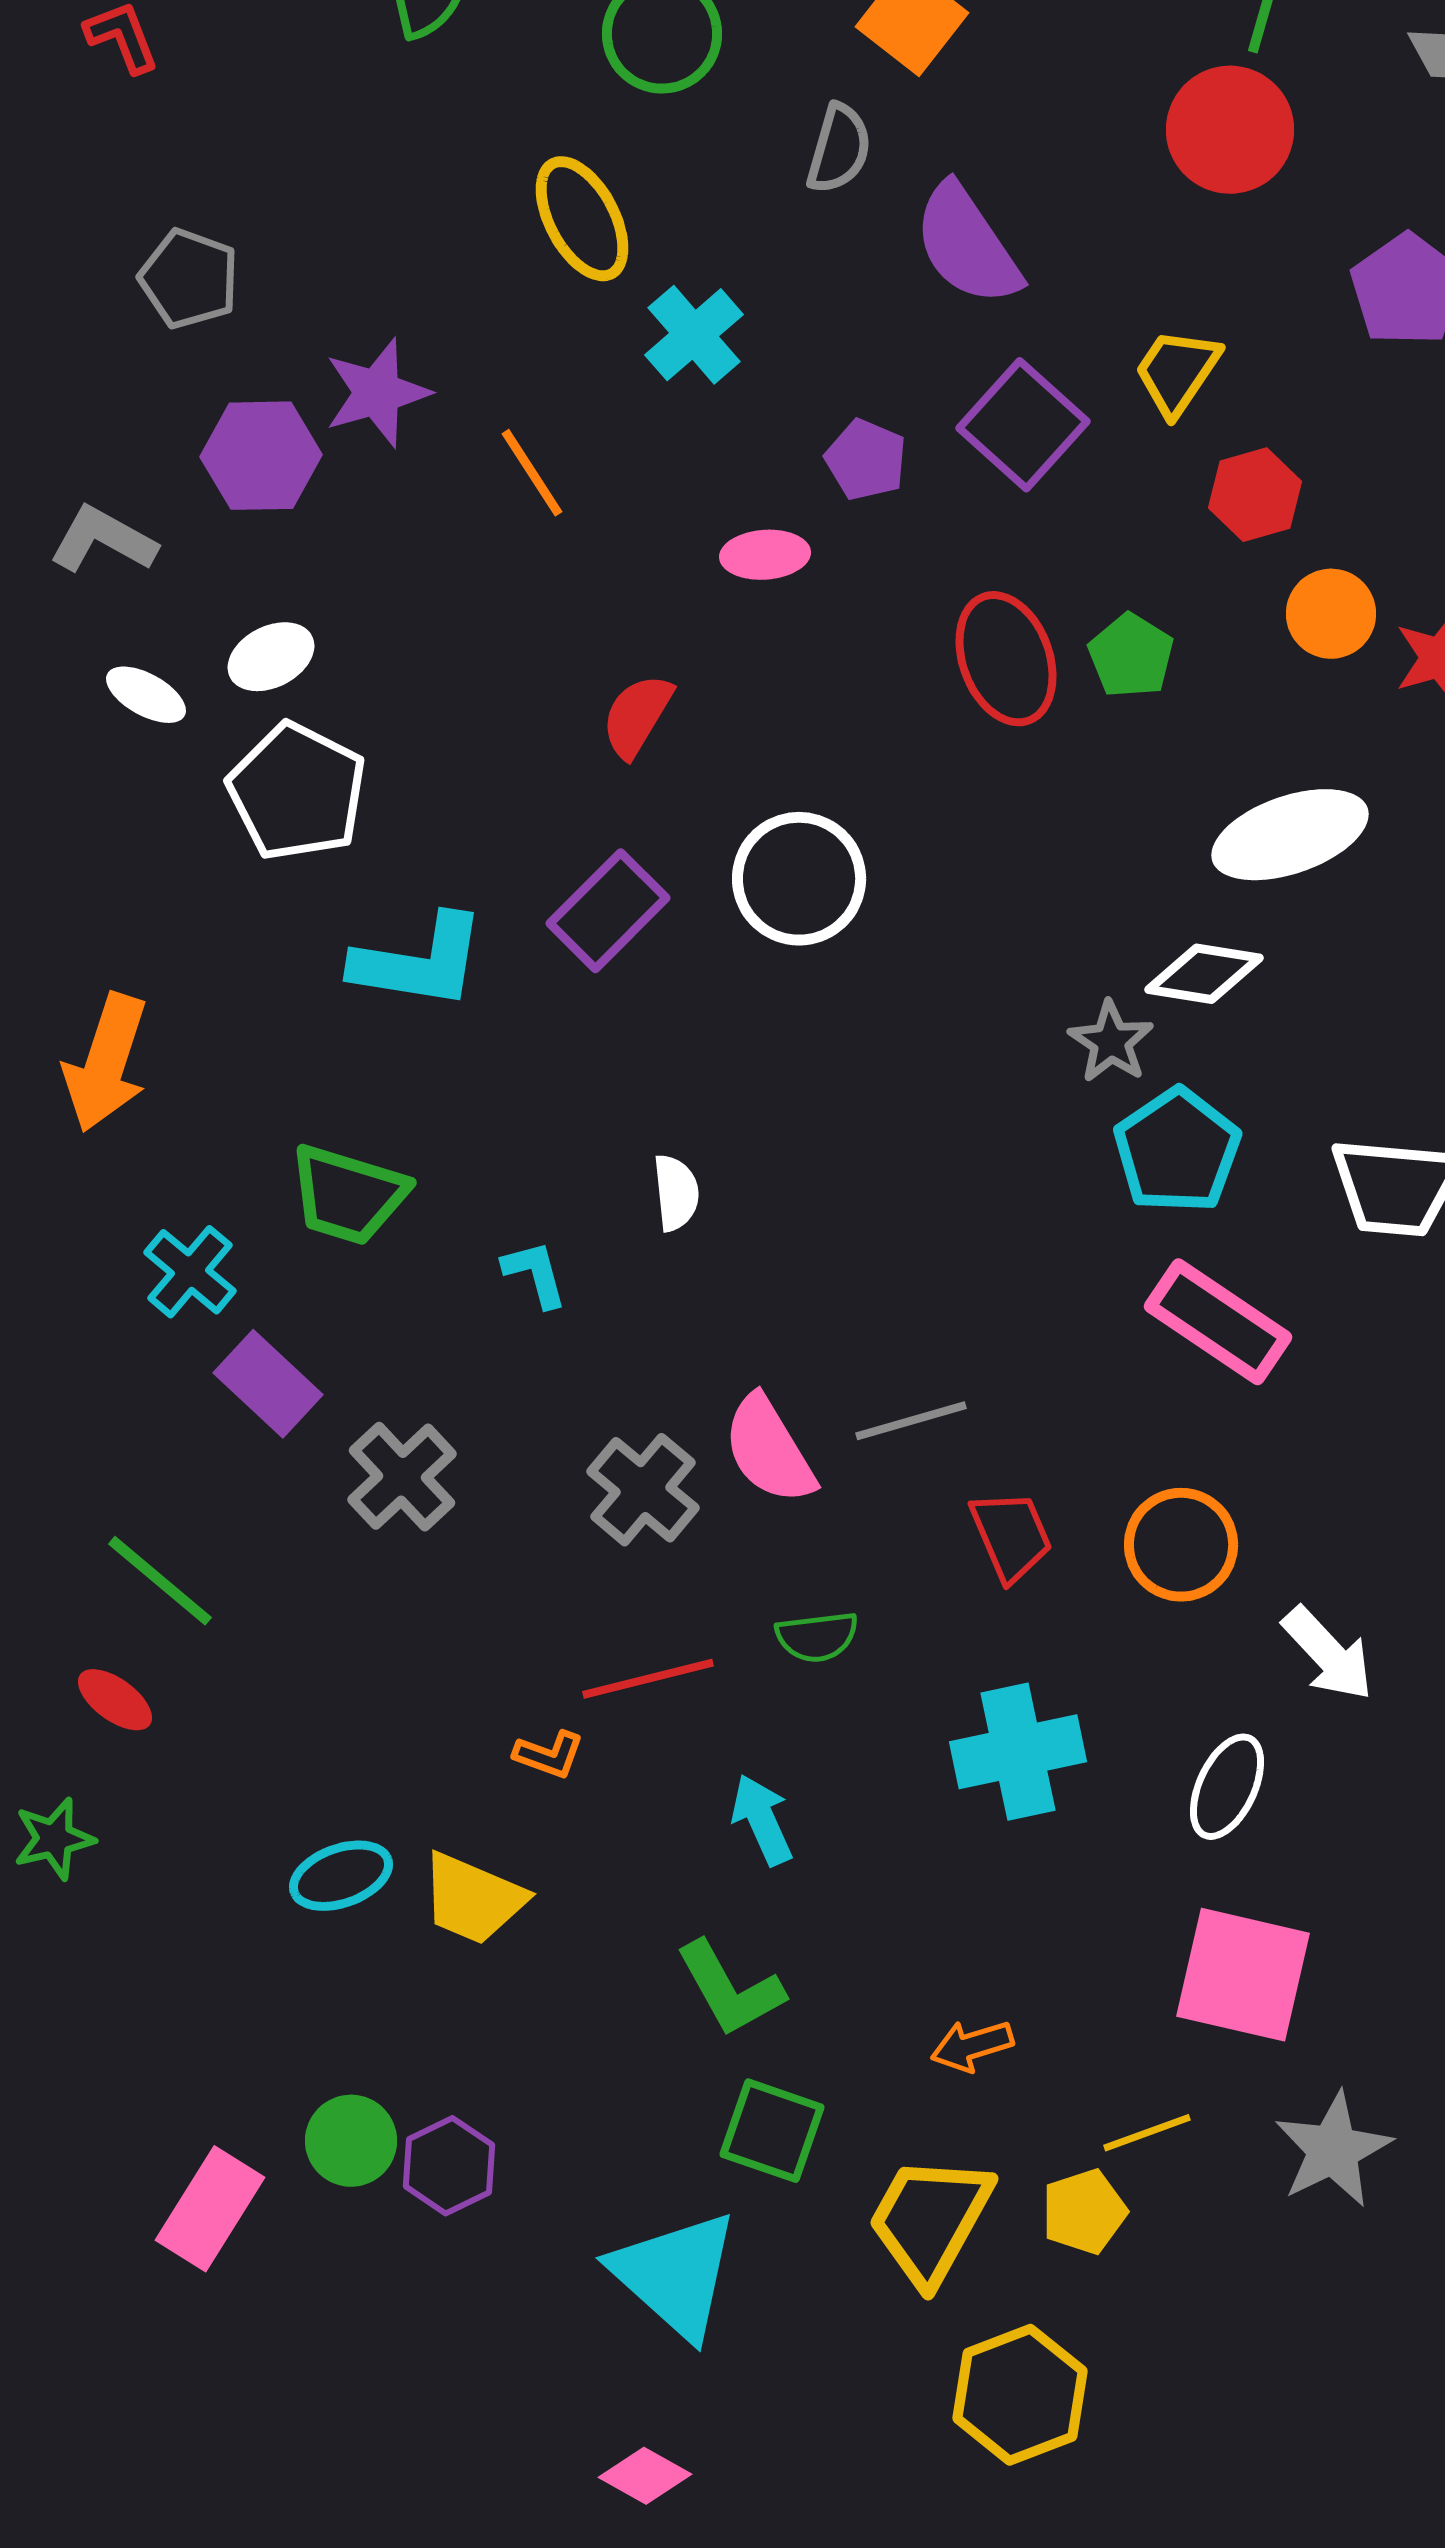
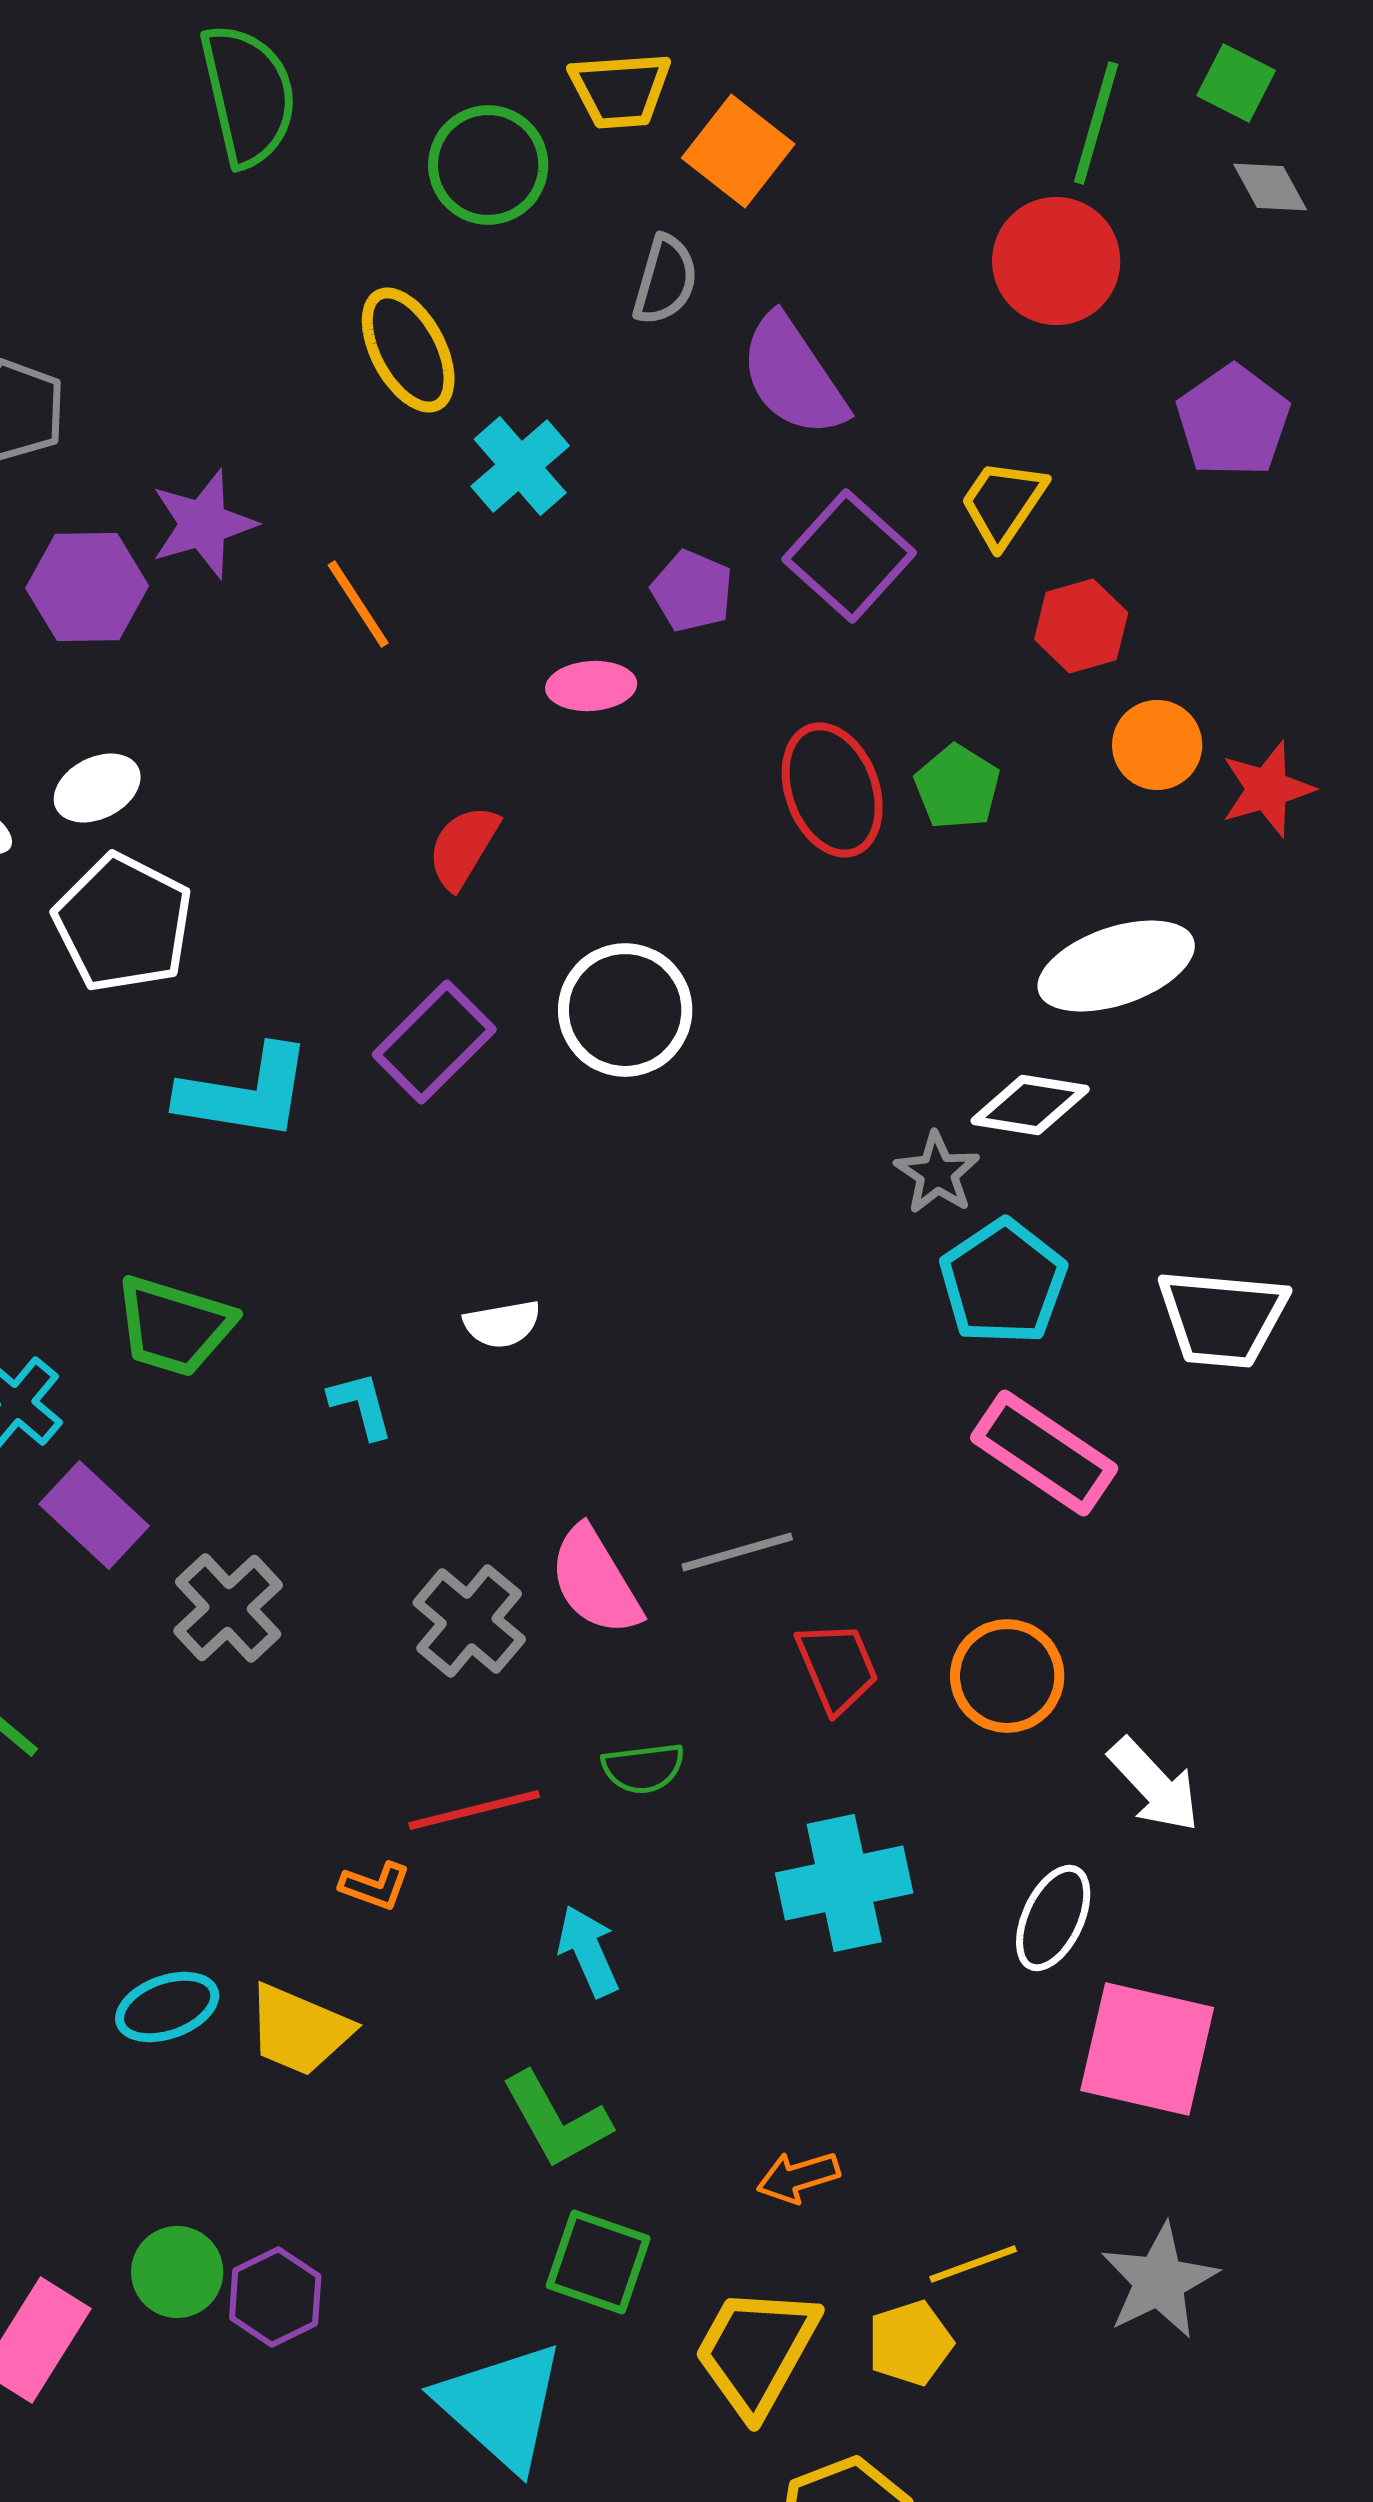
white semicircle: (676, 1193) -> (502, 1324), turned 86
pink square: (1243, 1975) -> (1147, 2049), moved

